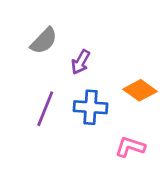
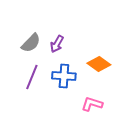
gray semicircle: (44, 41) -> (31, 43), moved

